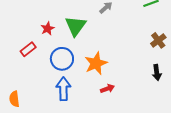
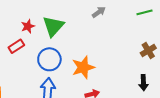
green triangle: (76, 26) -> (53, 26), moved
red star: (48, 29) -> (28, 26), moved

